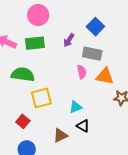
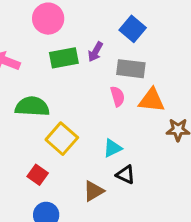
green rectangle: (35, 43) -> (64, 58), moved
yellow square: (41, 98) -> (62, 139), turned -30

